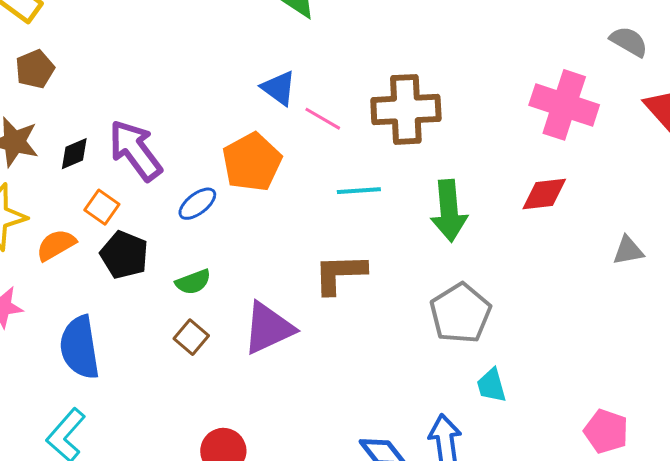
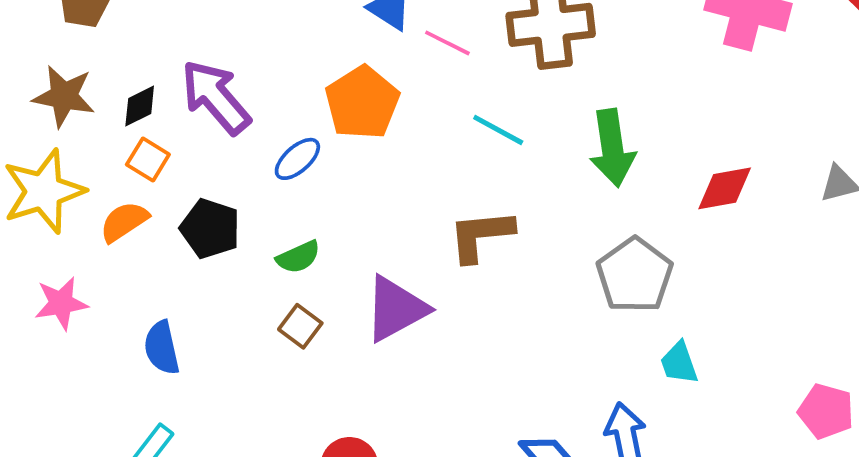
cyan line: (359, 191) -> (498, 130), turned 36
red diamond: (544, 194) -> (725, 188), moved
orange square: (102, 207) -> (148, 160), moved
blue semicircle: (80, 347) -> (162, 348), size x0.7

